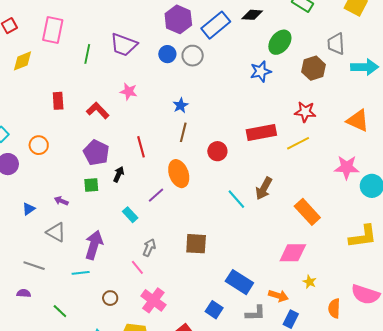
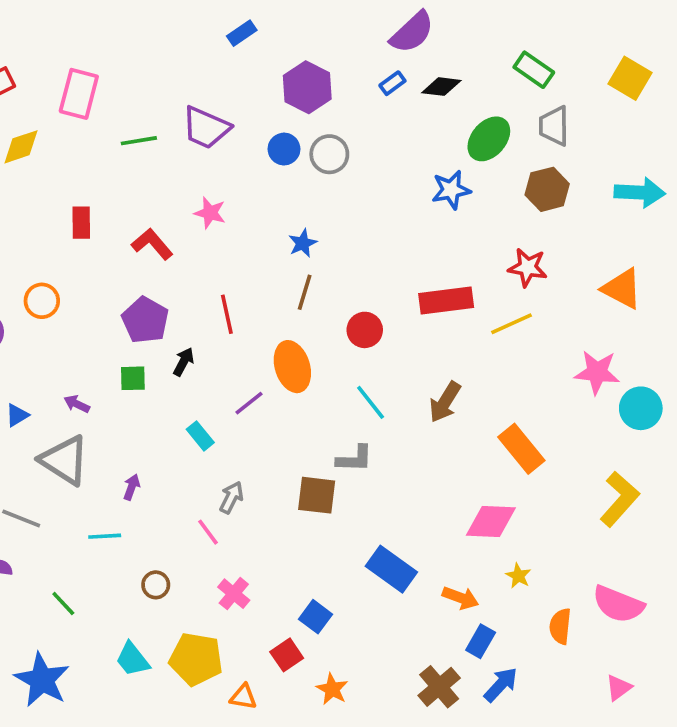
blue rectangle: (216, 25) -> (392, 83), moved, size x0.5
gray trapezoid: (336, 44) -> (554, 126), moved
green line: (87, 54) -> (139, 141), turned 66
cyan line: (236, 199) -> (371, 402), moved
gray triangle: (56, 232) -> (64, 460), size x1.4
yellow L-shape: (363, 236) -> (619, 499), turned -44
purple arrow: (94, 245) -> (132, 487), size x0.5
pink cross: (153, 300) -> (234, 594), size x0.7
blue square: (214, 310) -> (315, 617), moved
gray L-shape: (255, 313) -> (355, 459), moved

